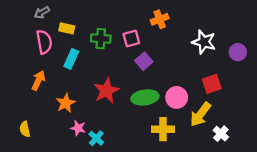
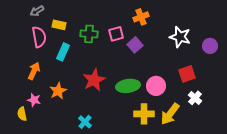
purple square: (144, 61) -> (135, 45), moved
yellow arrow: (200, 114) -> (170, 114), moved
pink star: (78, 128) -> (34, 100), moved
white cross: (221, 134) -> (195, 98), moved

